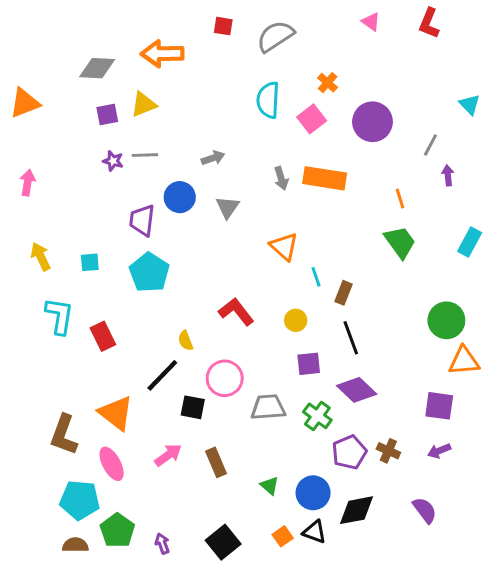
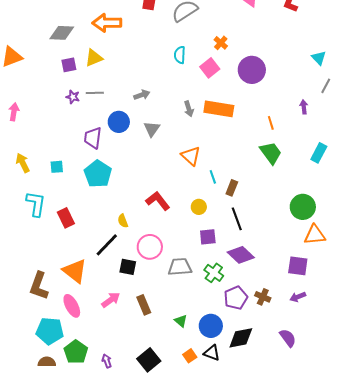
cyan semicircle: (268, 100) -> (180, 55), size x0.7
gray line: (430, 145) -> (326, 86), moved

